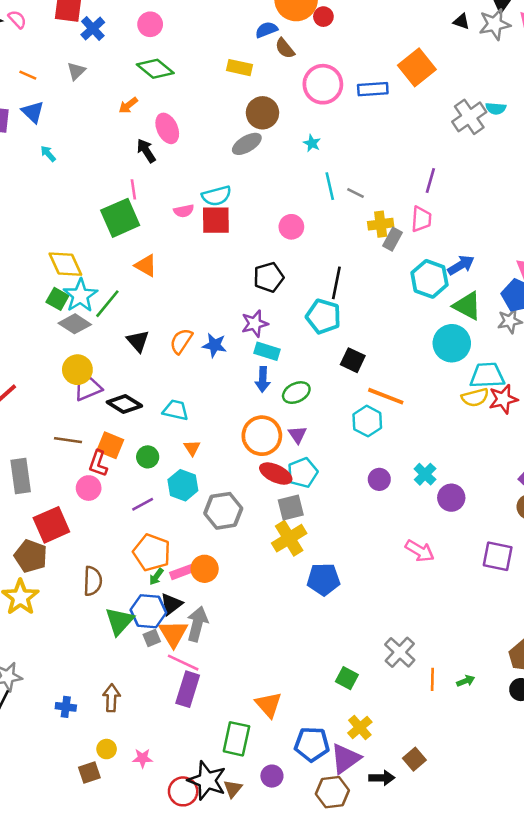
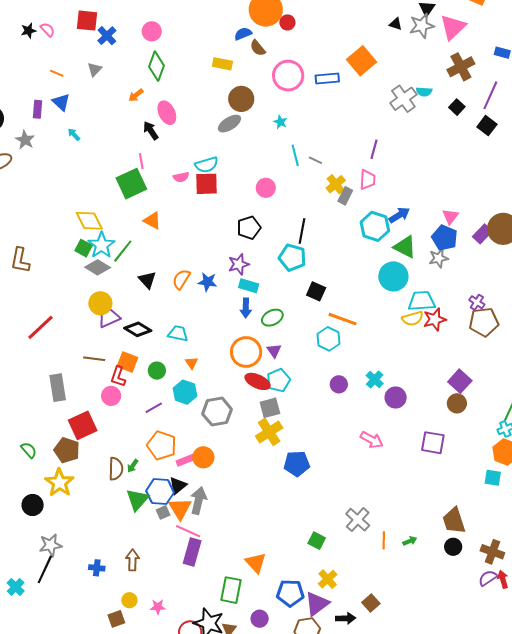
green diamond: (155, 69) -> (156, 66), turned 72
yellow cross: (381, 224) -> (336, 184), turned -30
green arrow: (156, 577) -> (133, 466), moved

